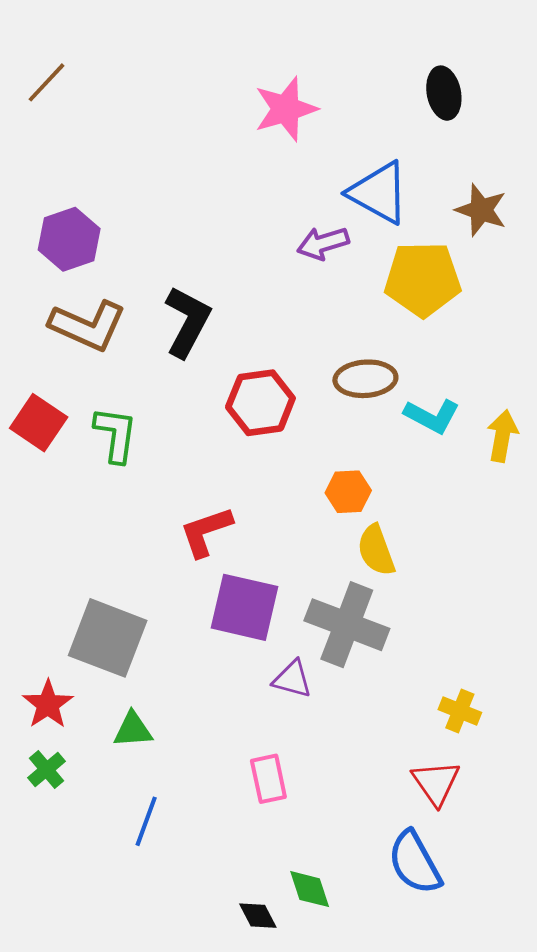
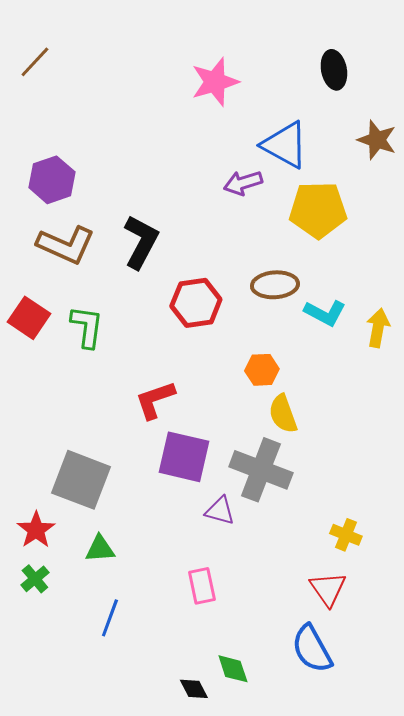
brown star: (481, 210) -> (377, 140), moved

